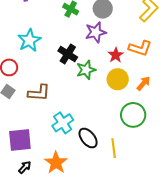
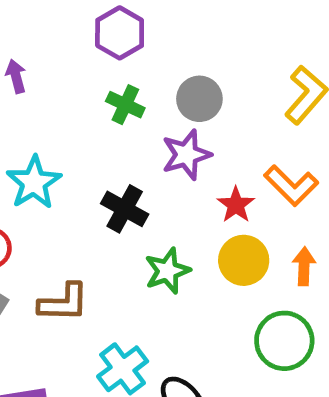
orange L-shape: (140, 48) -> (291, 185), turned 30
green star: (86, 70) -> (167, 271), moved
orange arrow: (144, 83) -> (304, 266), turned -35

